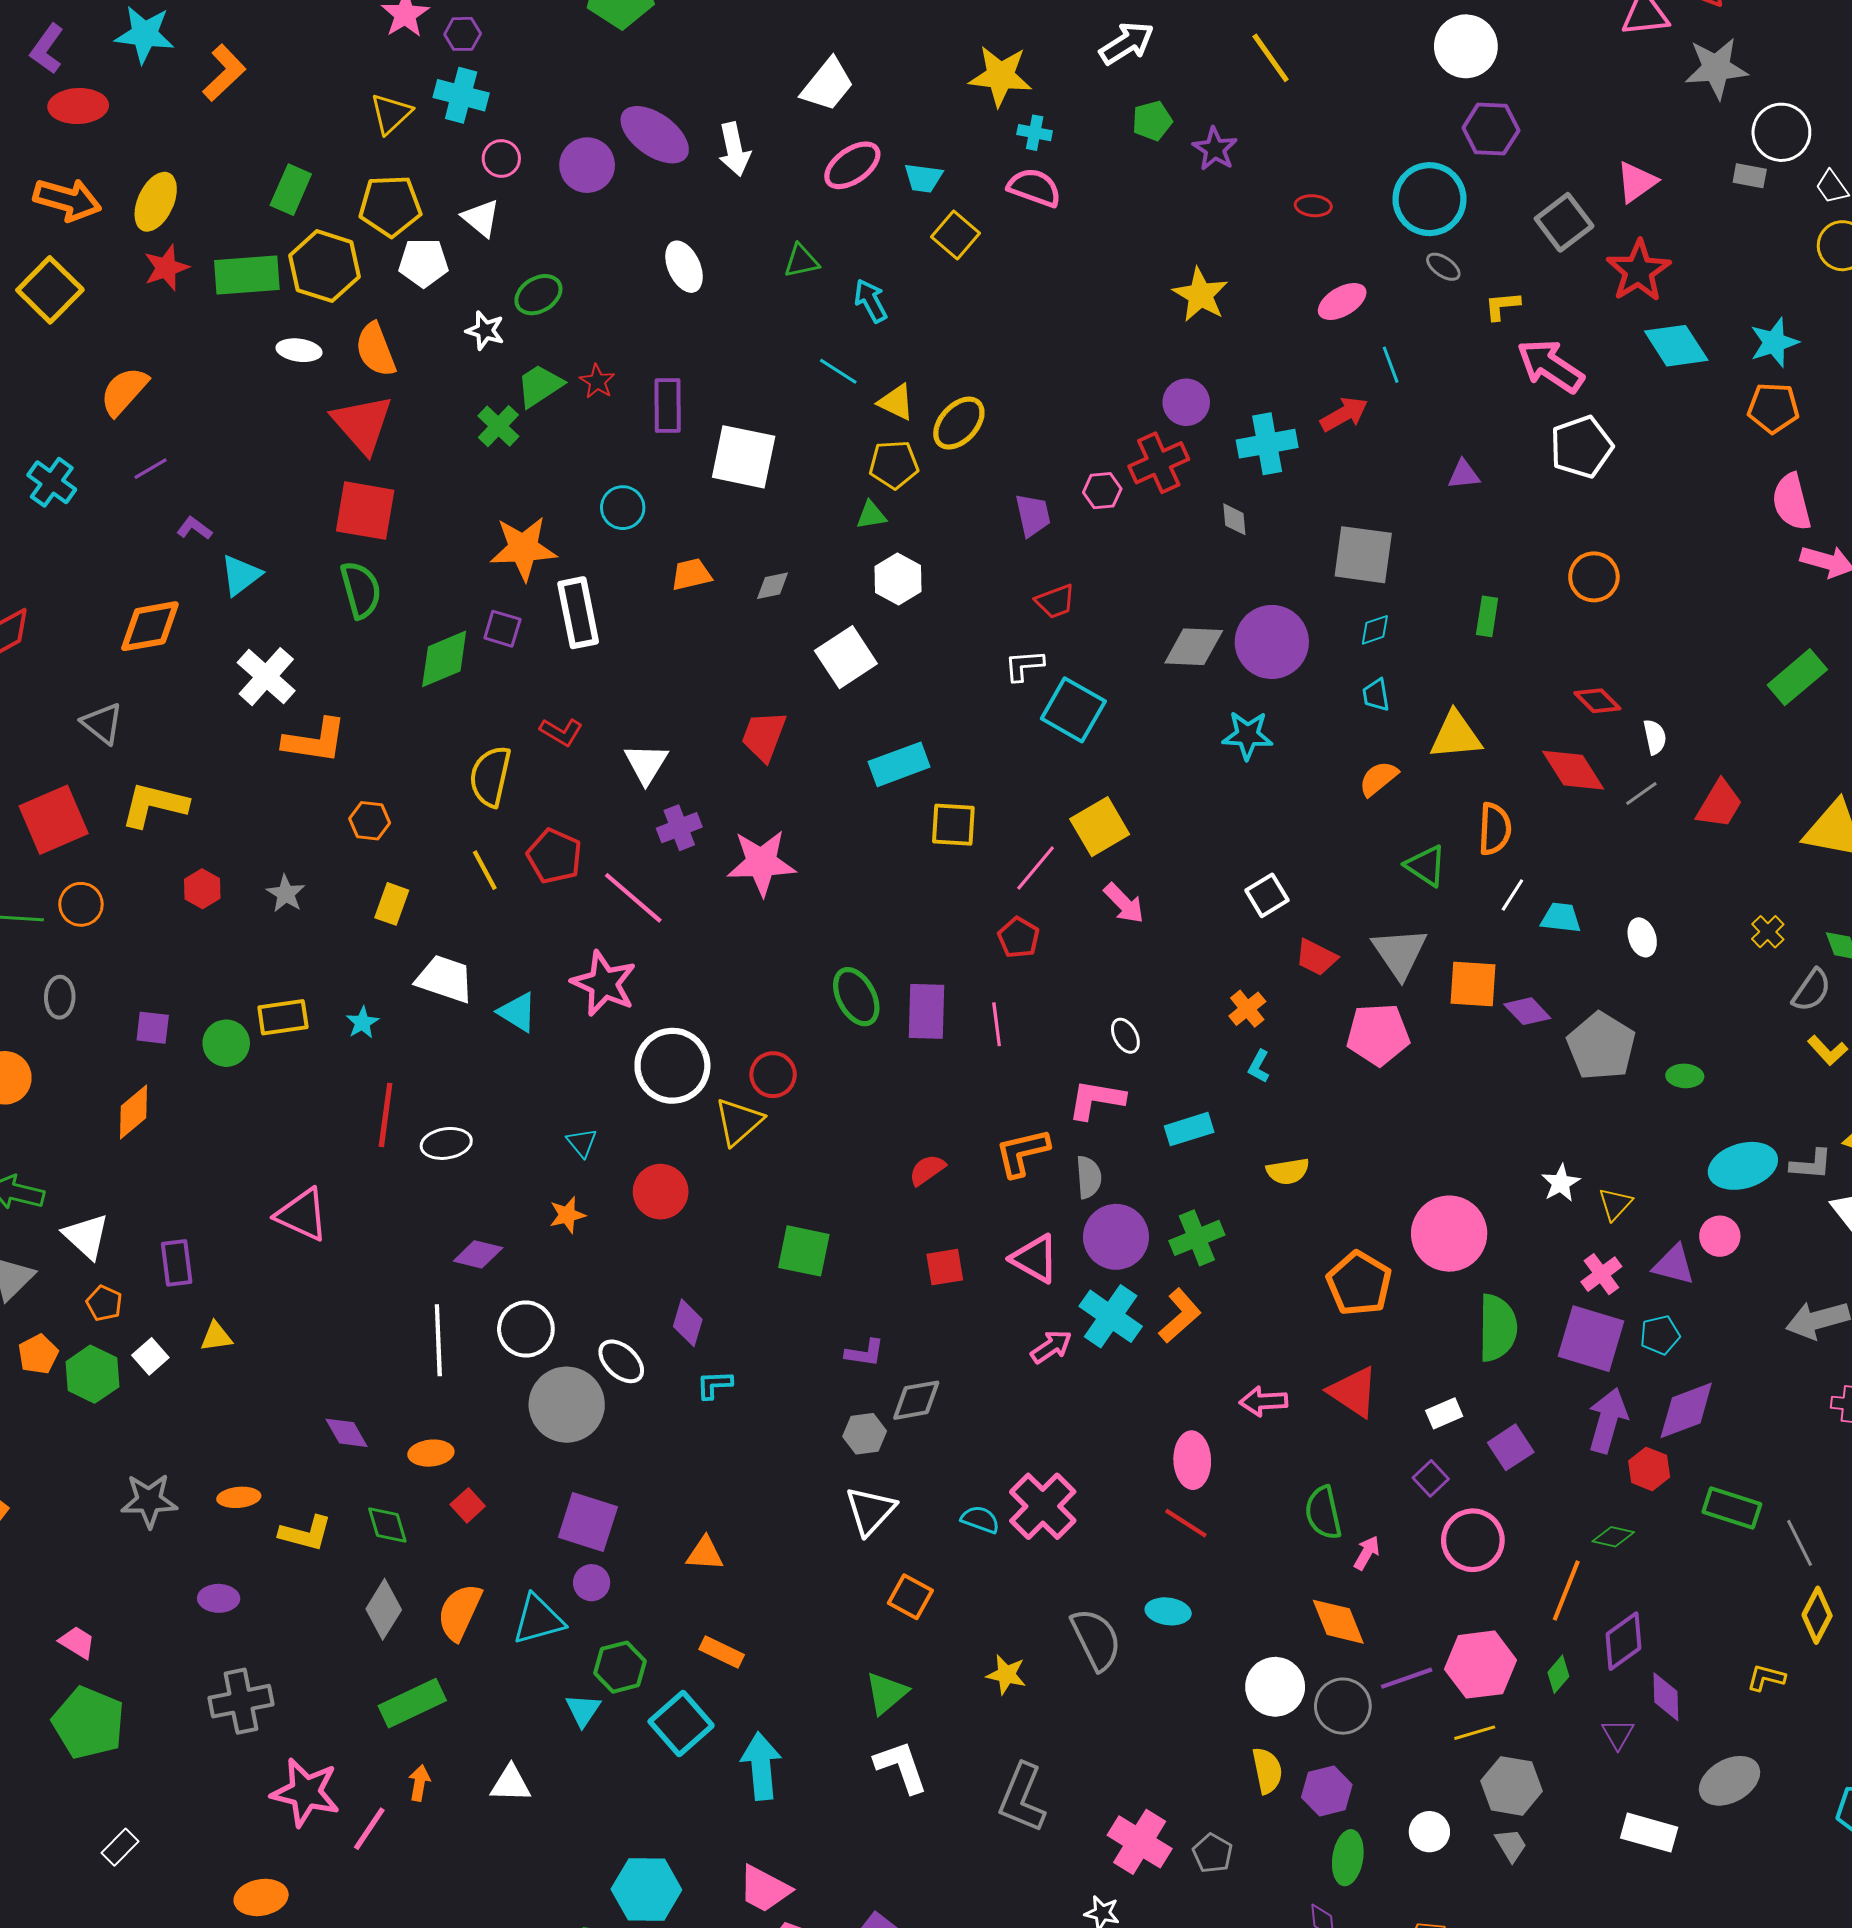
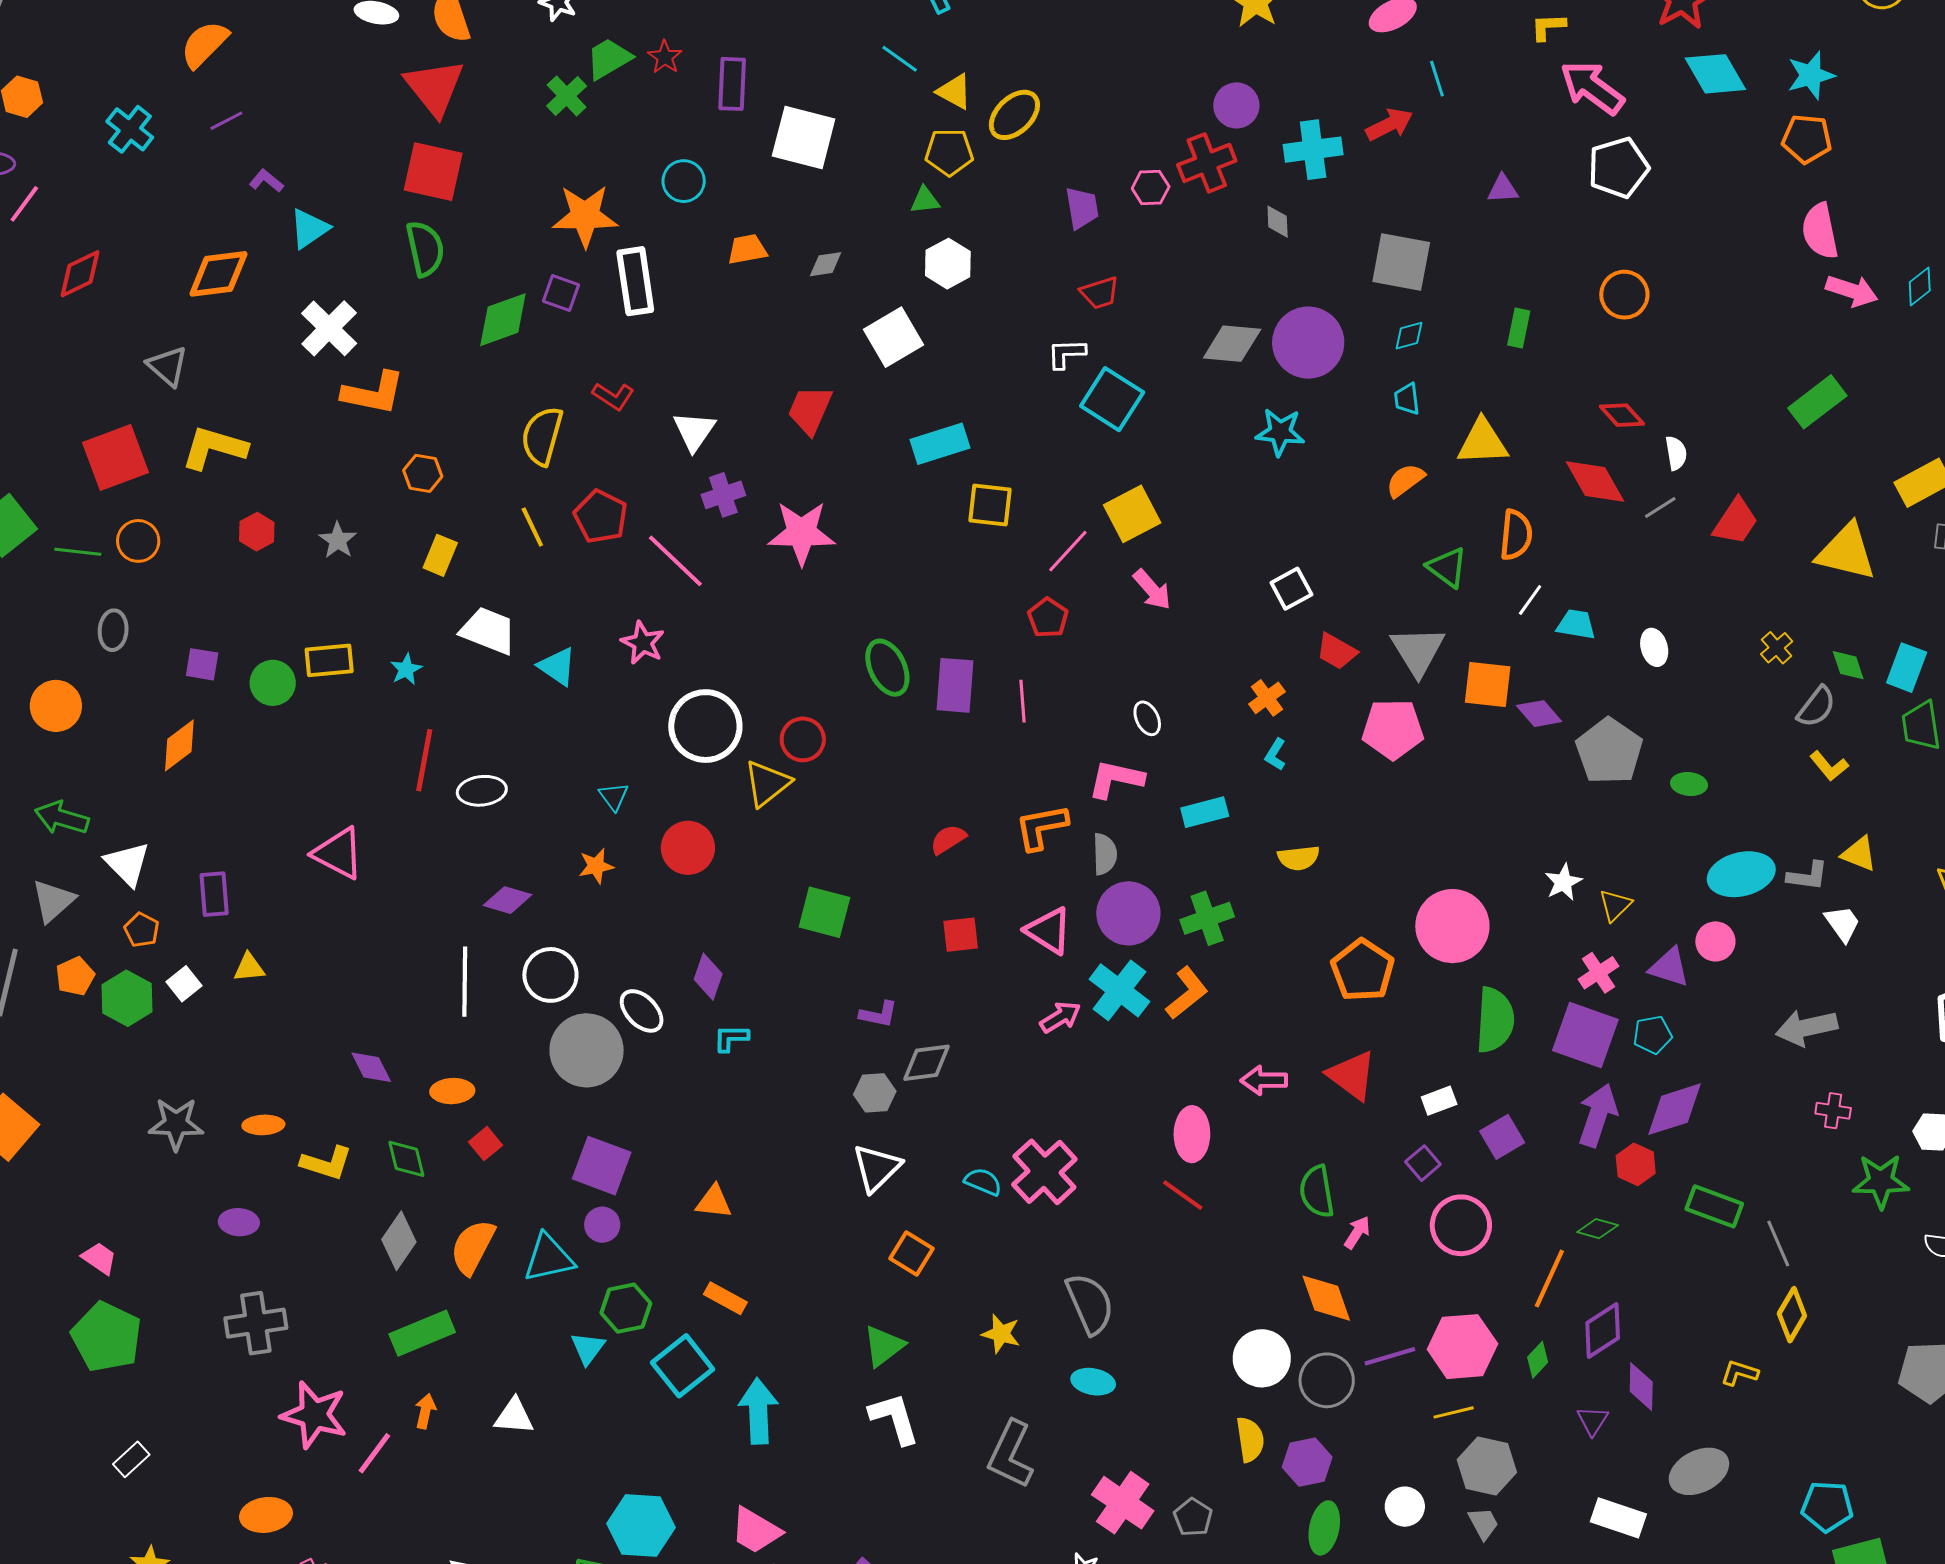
pink star: (604, 983) -> (643, 643), size x0.7
cyan ellipse: (1168, 1611) -> (1093, 1382), moved

